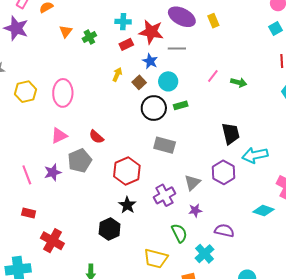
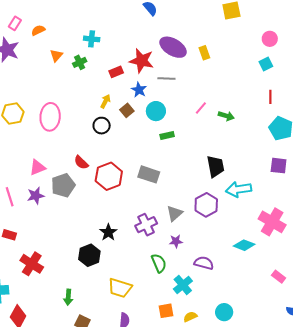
cyan cross: (123, 22) -> (92, 39), moved
black circle: (154, 108) -> (102, 126), moved, size x0.7
pink triangle: (59, 136) -> (37, 167), moved
red hexagon: (127, 171) -> (109, 176), moved
yellow trapezoid: (156, 259) -> (120, 288), moved

